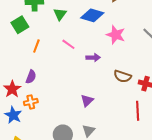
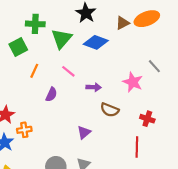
green triangle: (60, 14) -> (62, 39), size x1.5
pink star: (116, 35) -> (133, 82), moved
brown semicircle: (122, 76) -> (110, 110), moved
purple semicircle: (31, 77) -> (51, 94), moved

